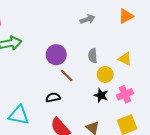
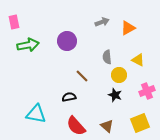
orange triangle: (126, 16) -> (128, 28), moved
purple circle: (56, 55) -> (67, 41), moved
pink cross: (125, 94) -> (147, 91), moved

